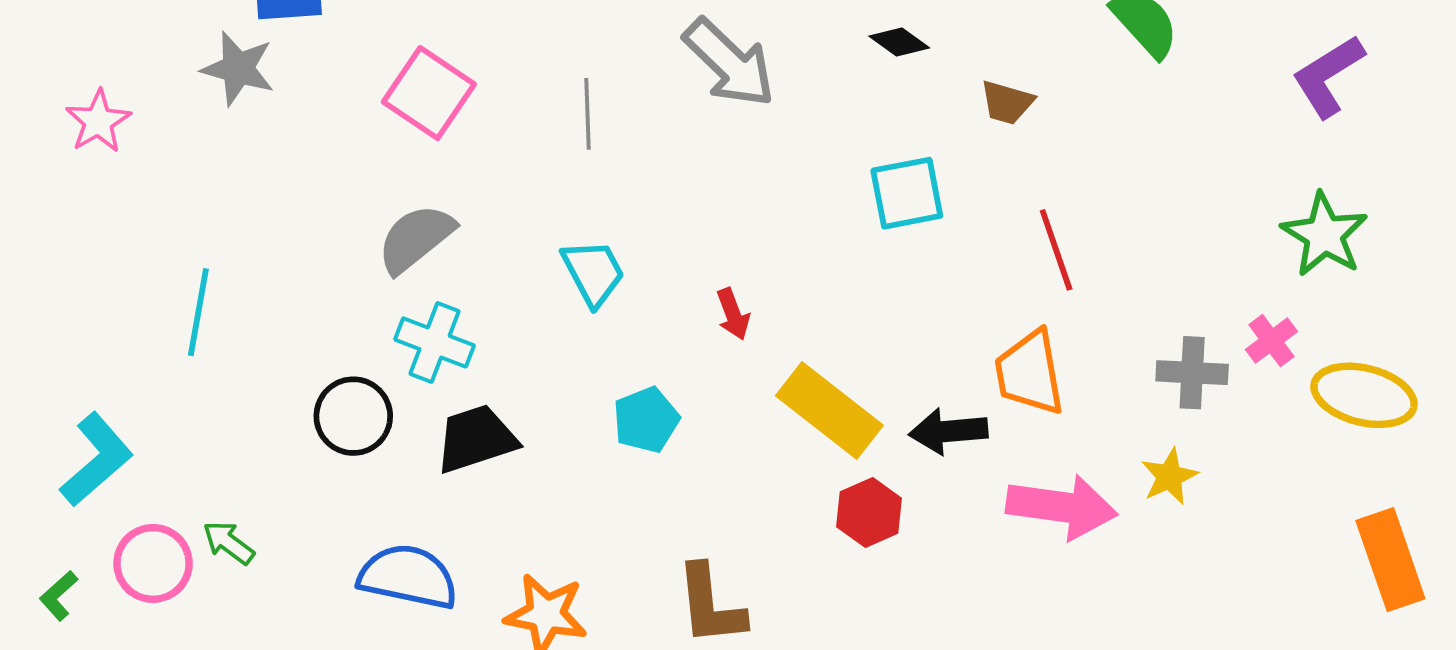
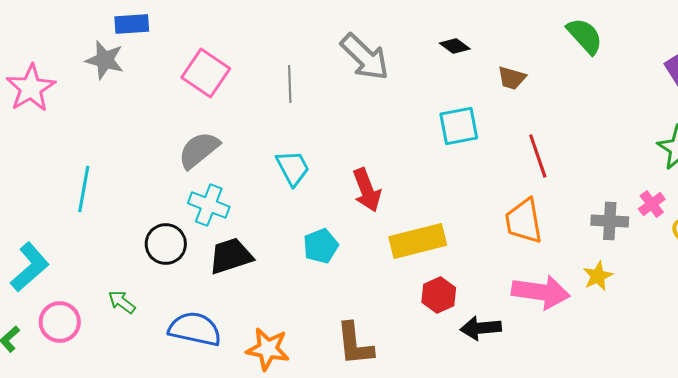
pink star: (98, 121) -> (31, 88), size x1.4
red arrow: (733, 314) -> (367, 190), size x1.6
yellow rectangle: (829, 410) -> (418, 241), turned -52
black arrow: (948, 431) -> (481, 328), moved
green arrow: (229, 543) -> (122, 302), moved

